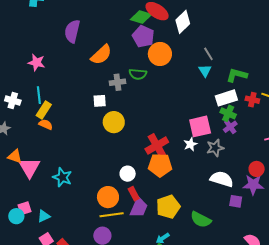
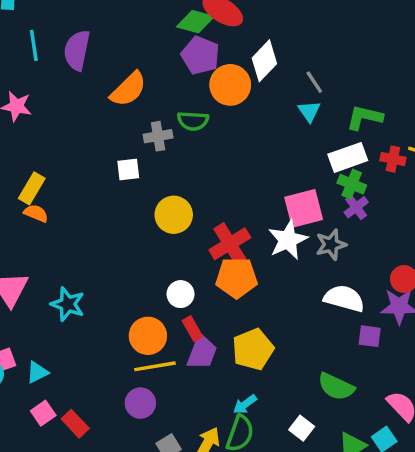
white diamond: (183, 22) -> (264, 61), moved
cyan line: (39, 95) -> (34, 45), moved
yellow circle: (114, 122) -> (174, 215), moved
white star: (190, 144) -> (288, 240), size x1.6
green semicircle: (201, 220) -> (336, 387), moved

